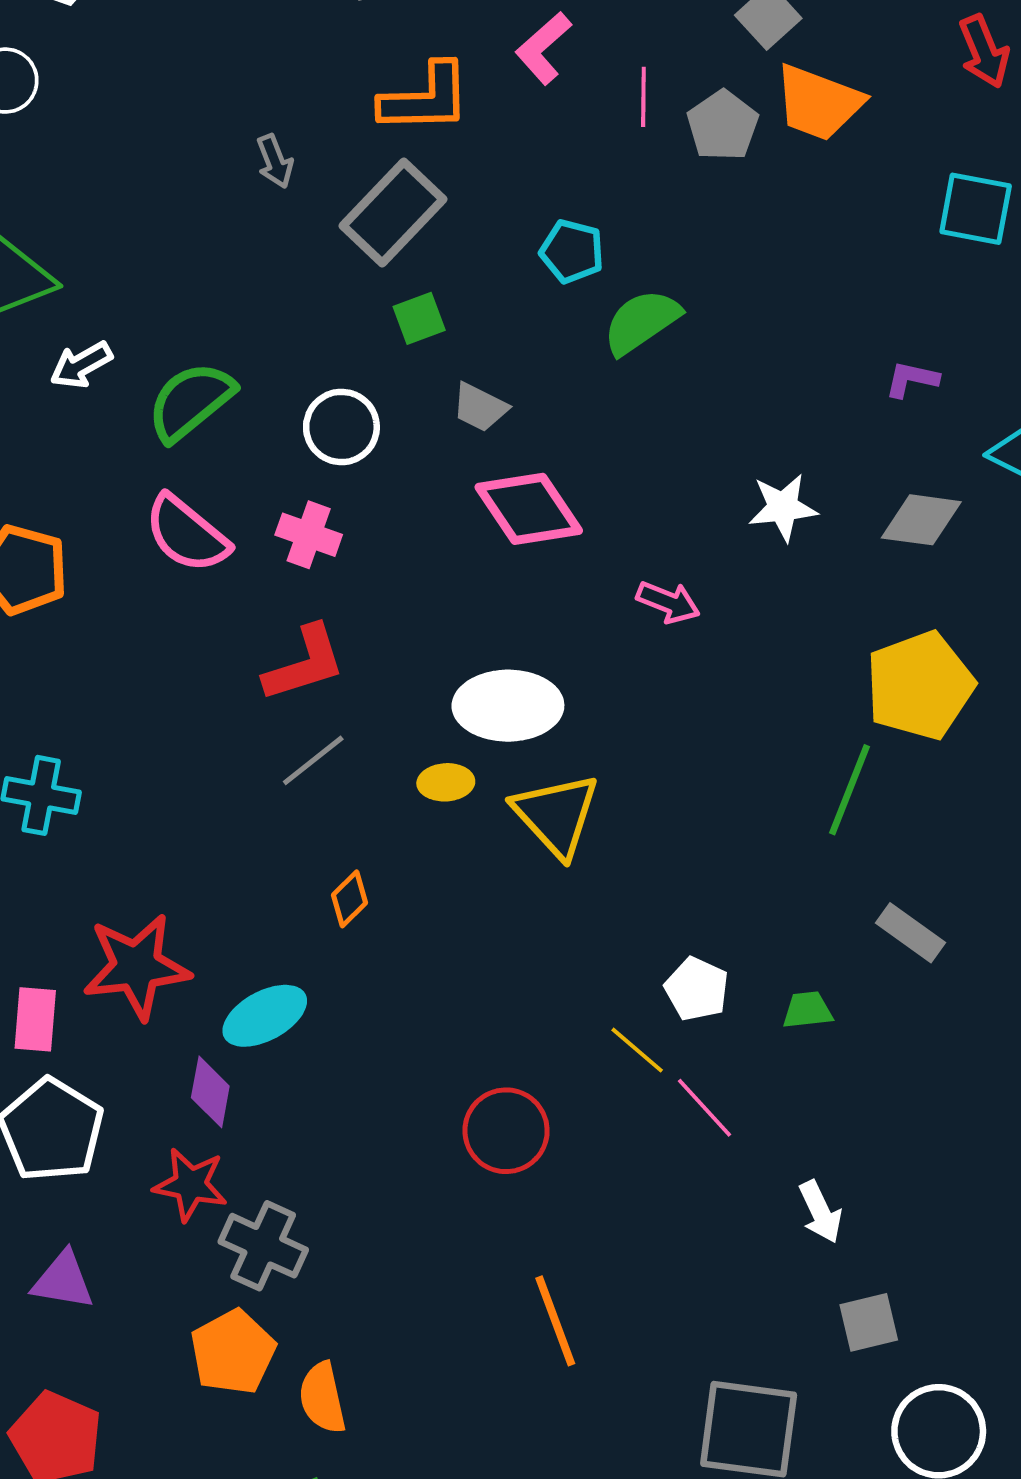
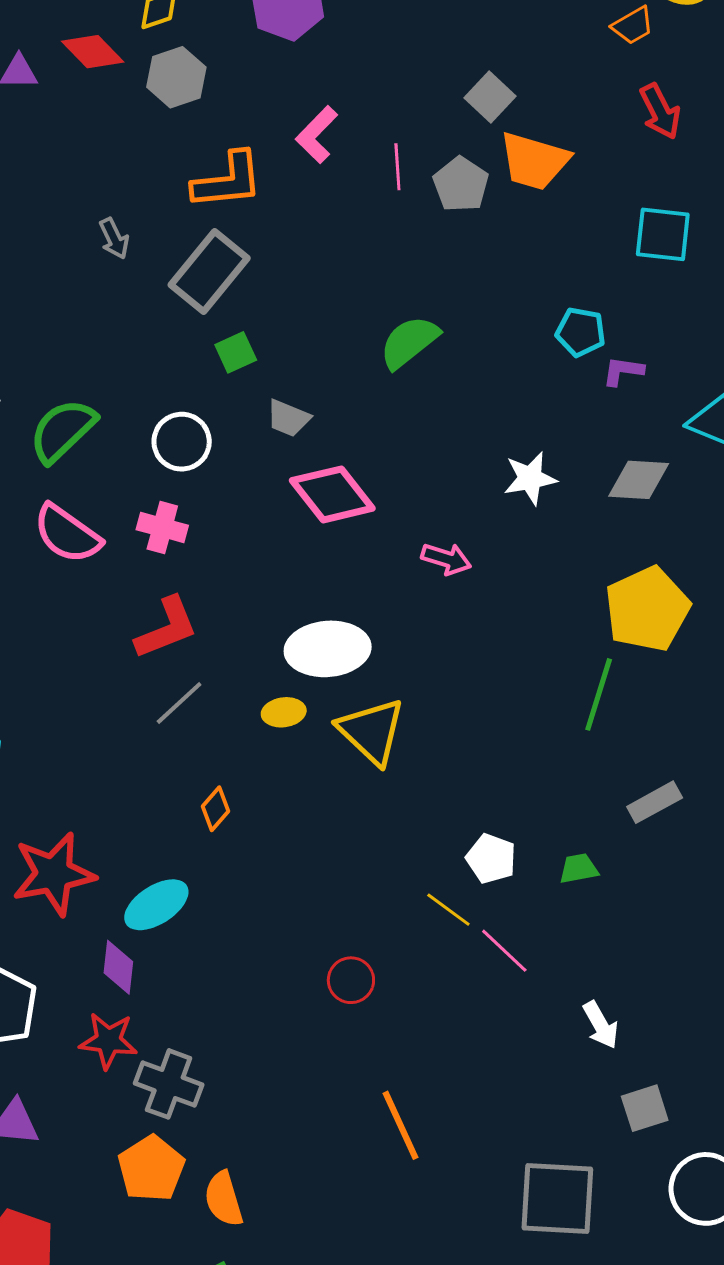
cyan pentagon: (572, 251) -> (581, 332), moved
gray rectangle: (911, 933) -> (655, 802), turned -60
red circle: (506, 1131) -> (351, 980), size x0.7

